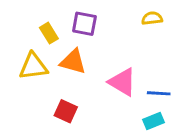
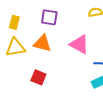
yellow rectangle: (49, 33) -> (14, 22), moved, turned 48
pink triangle: (122, 82) -> (79, 44), moved

